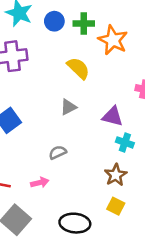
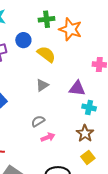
blue circle: (54, 21) -> (23, 40), moved
pink arrow: (40, 183) -> (48, 137), moved
yellow square: (116, 206) -> (88, 157), turned 32

